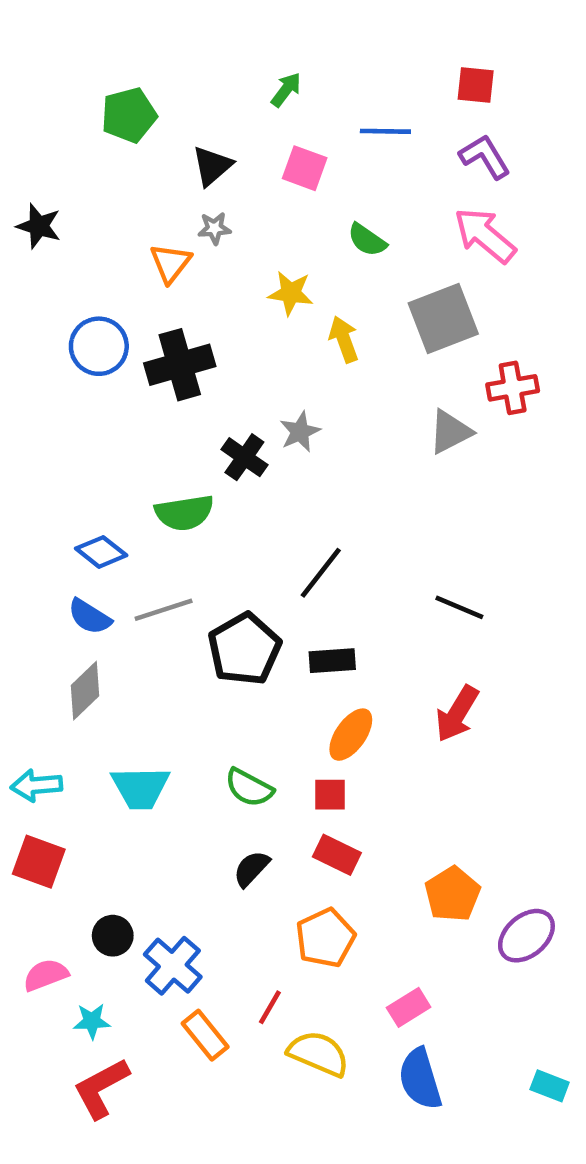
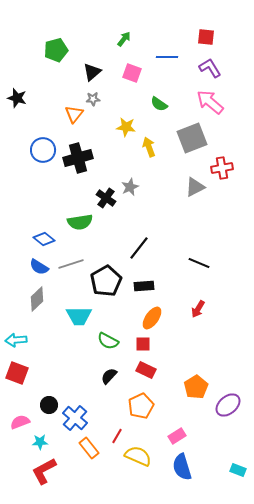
red arrow: (457, 714) -> (198, 309), size x0.7
cyan trapezoid: (140, 788) -> (79, 316), moved

